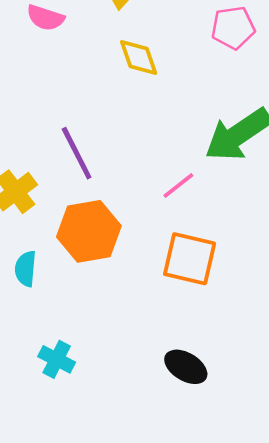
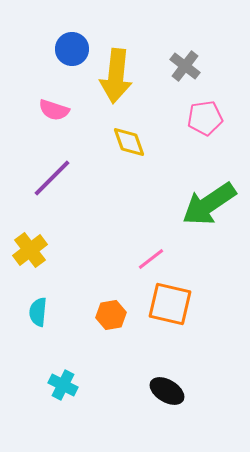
purple line: (77, 153) -> (52, 178), moved, turned 72
pink line: (178, 185) -> (151, 259), moved
orange hexagon: (89, 231) -> (111, 315), moved, size x0.6

